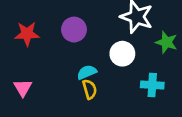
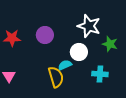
cyan semicircle: (87, 72) -> (65, 65), moved
yellow semicircle: (90, 89) -> (56, 77), size x1.5

